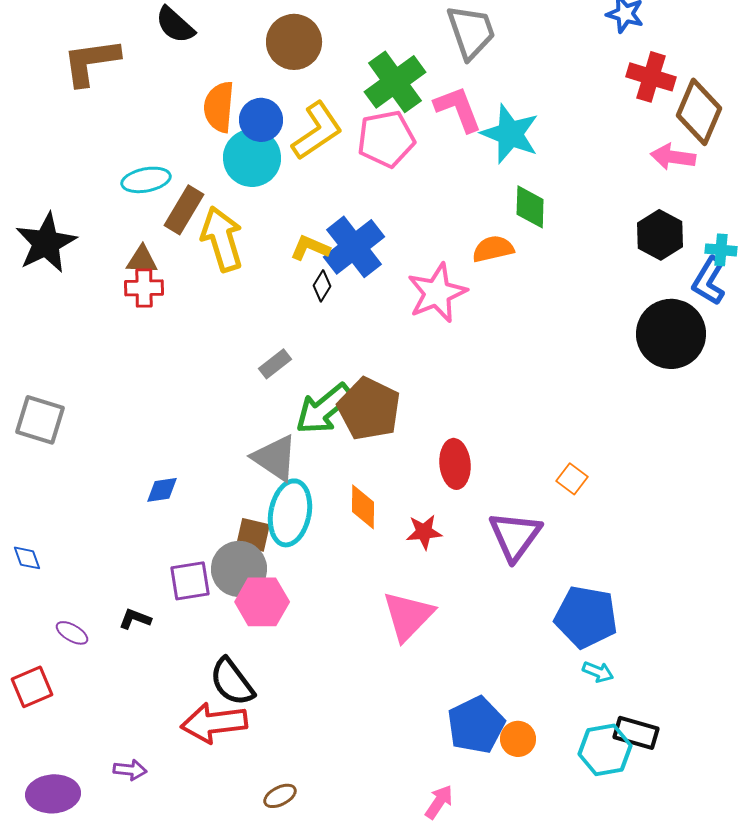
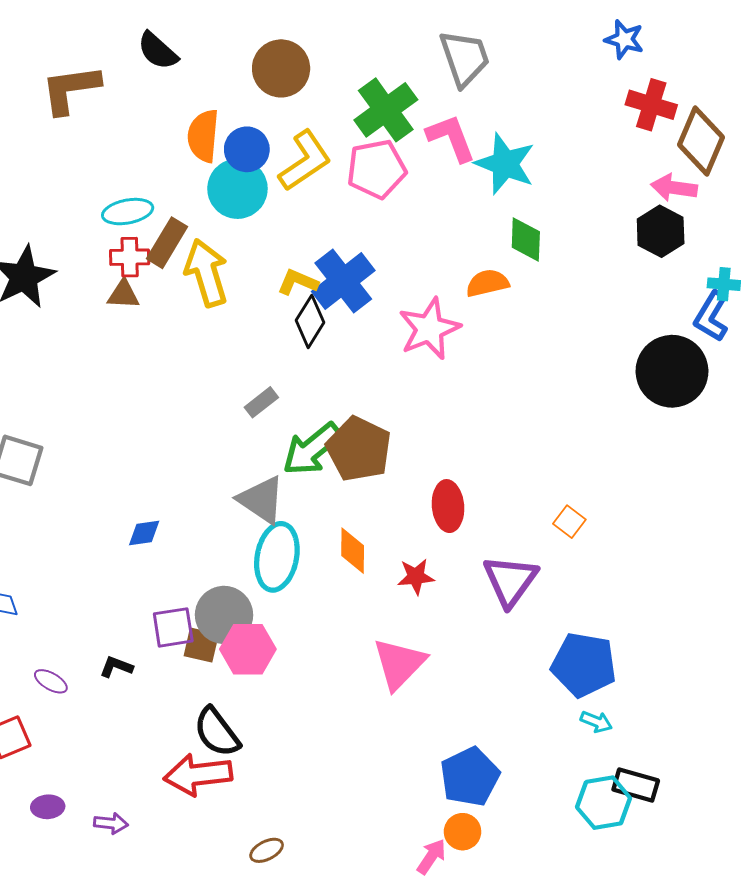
black hexagon: (660, 235) -> (661, 231), moved
black diamond: (322, 286) -> (310, 321), size x1.6
red cross: (144, 288) -> (130, 257), moved
brown square: (253, 535) -> (201, 645), moved
orange circle: (518, 739) -> (463, 832), moved
purple ellipse: (53, 794) -> (48, 807), moved, size x0.6

